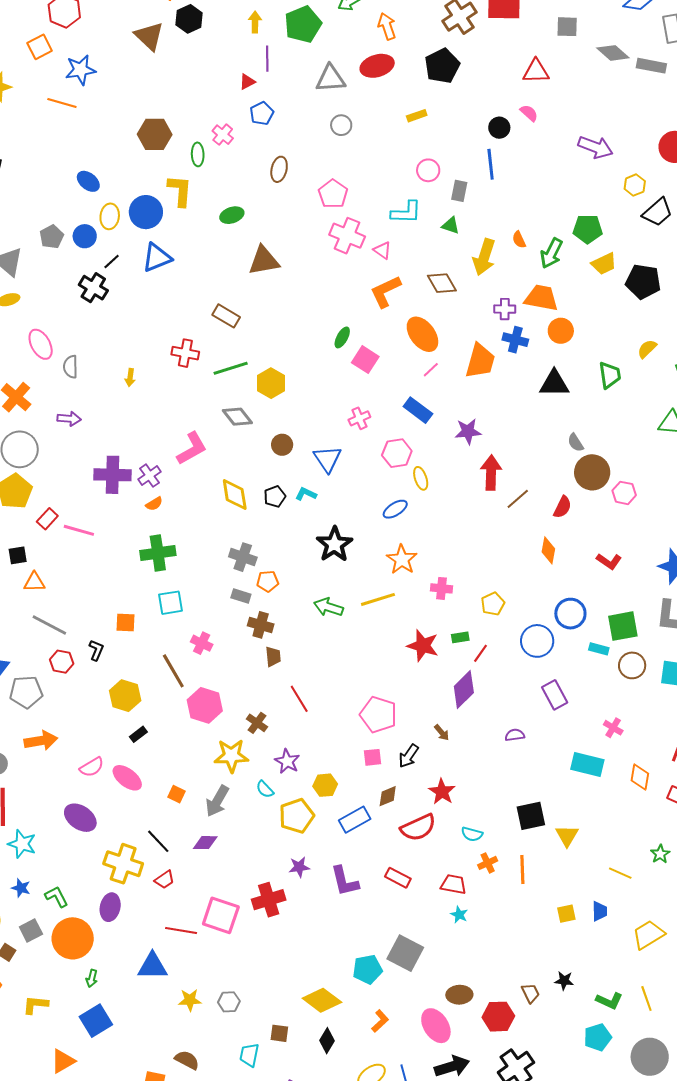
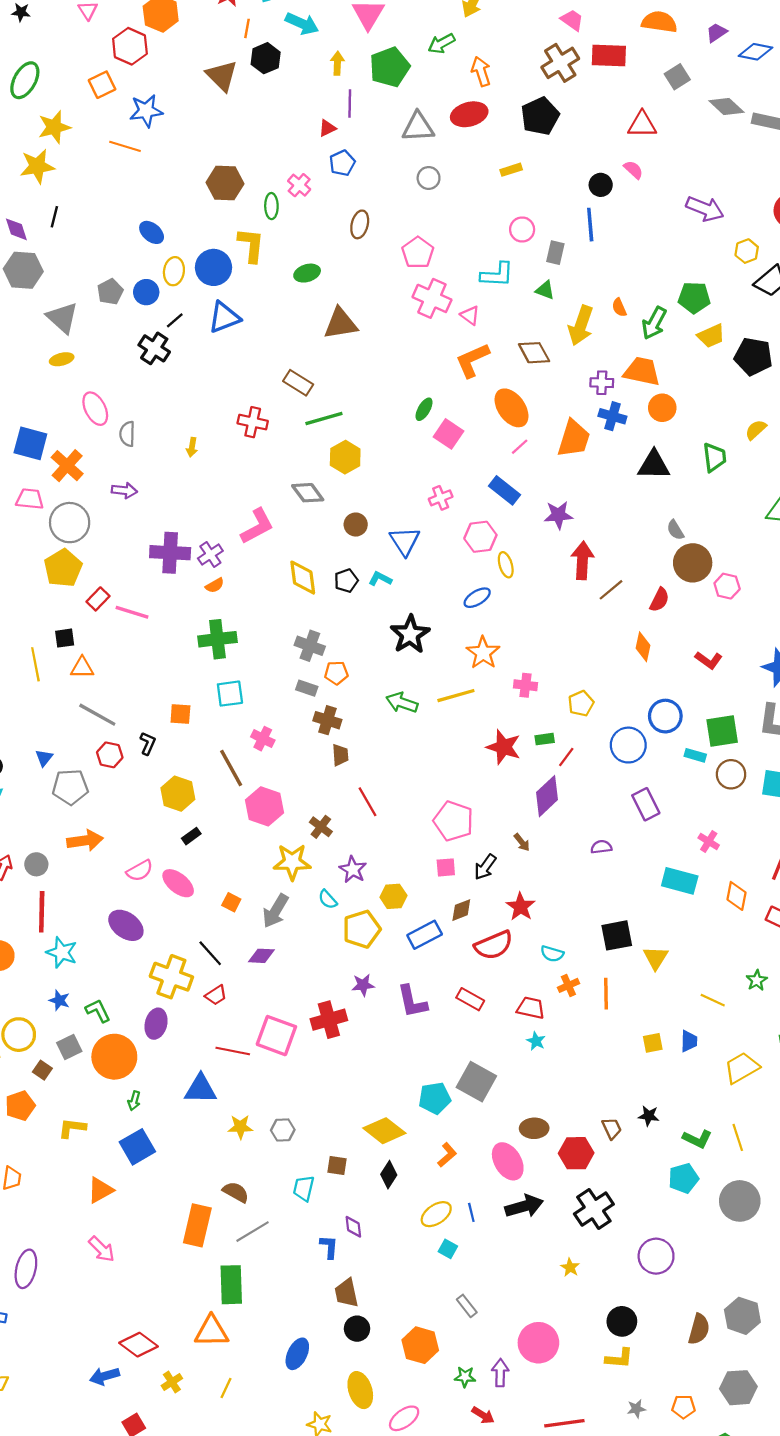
gray square: (567, 27) -> (677, 77), turned -35
green line: (231, 368) -> (324, 418), moved

